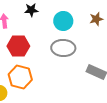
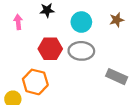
red hexagon: (18, 46) -> (50, 49), moved

